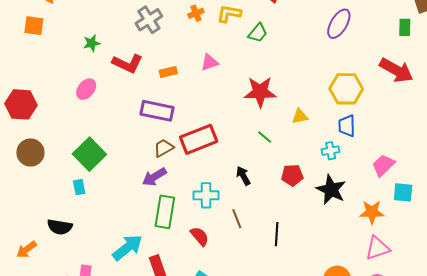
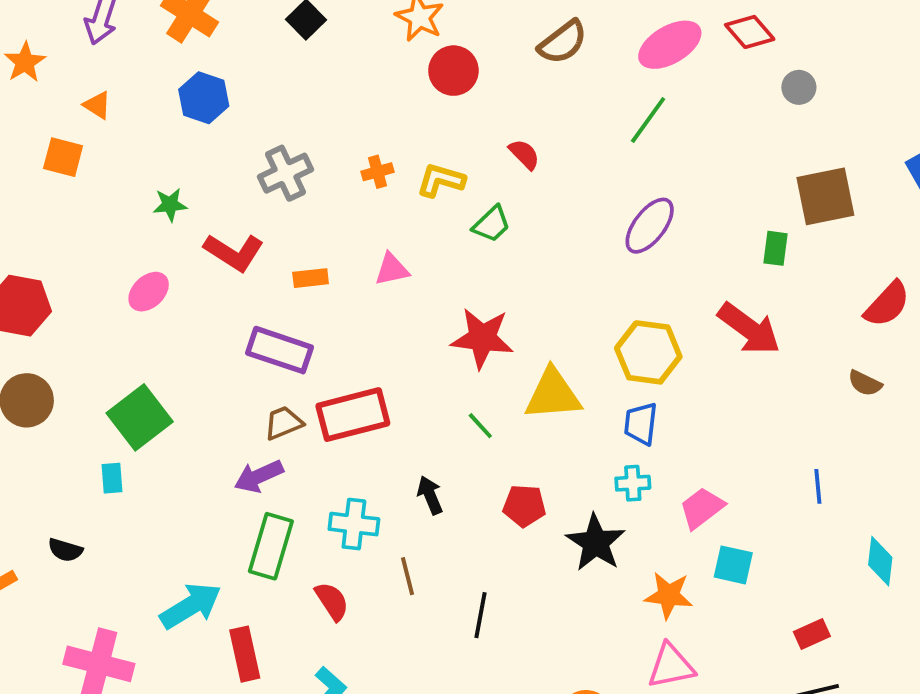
yellow triangle: (300, 116) -> (553, 394), size x1.8
cyan cross: (331, 151) -> (633, 483), moved
black semicircle: (60, 227) -> (65, 550), size x0.7

